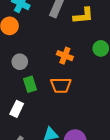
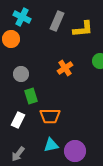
orange cross: (65, 56) -> (65, 68), turned 35
orange trapezoid: (61, 85) -> (50, 116), moved

